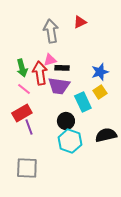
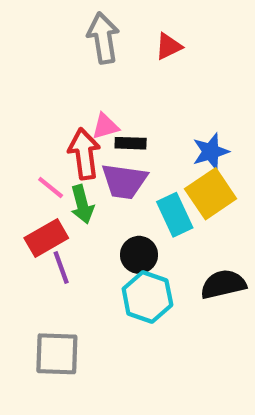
gray arrow: (51, 31) -> (103, 38), moved
green arrow: (22, 68) -> (82, 204), moved
yellow square: (100, 92) -> (211, 194), size x1.6

